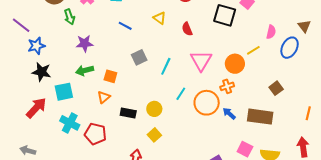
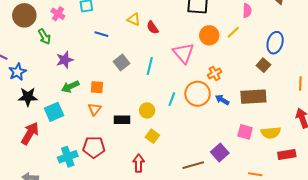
red semicircle: (187, 29) -> (153, 28), moved
blue ellipse: (290, 48) -> (275, 43), moved
orange circle: (235, 64) -> (209, 35), moved
cyan line: (181, 94) -> (172, 99), moved
cyan cross: (70, 123) -> (68, 157), moved, turned -36

